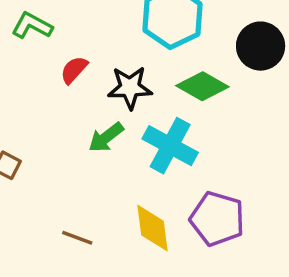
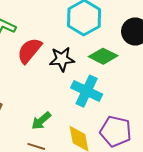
red semicircle: (74, 70) -> (29, 51), size x1.6
green arrow: (106, 137) -> (41, 121), moved

